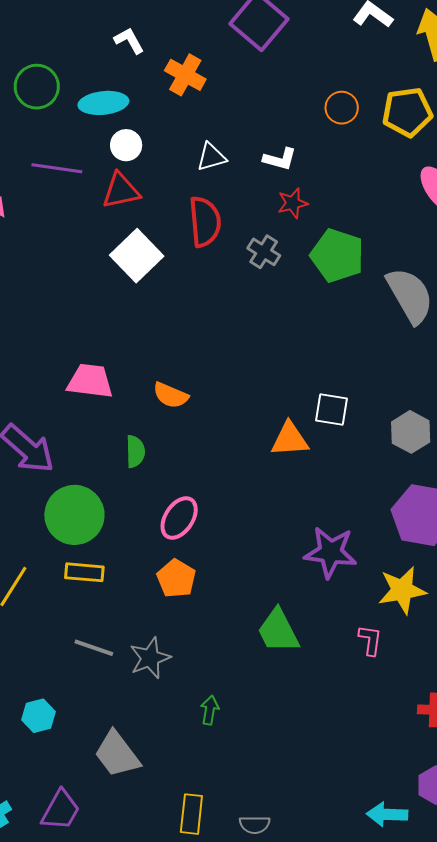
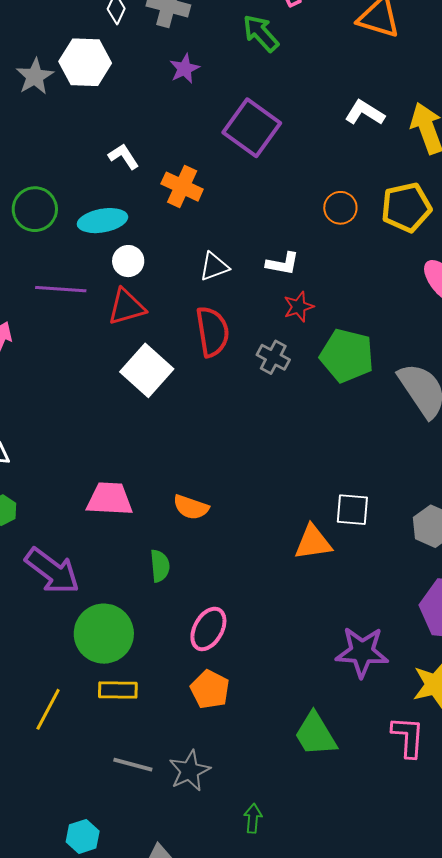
pink L-shape: (370, 640) -> (408, 737), size x1.4

